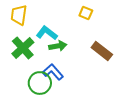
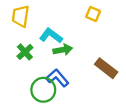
green cross: (23, 48) -> (25, 52), size x0.7
brown rectangle: (102, 51) -> (106, 68), moved

